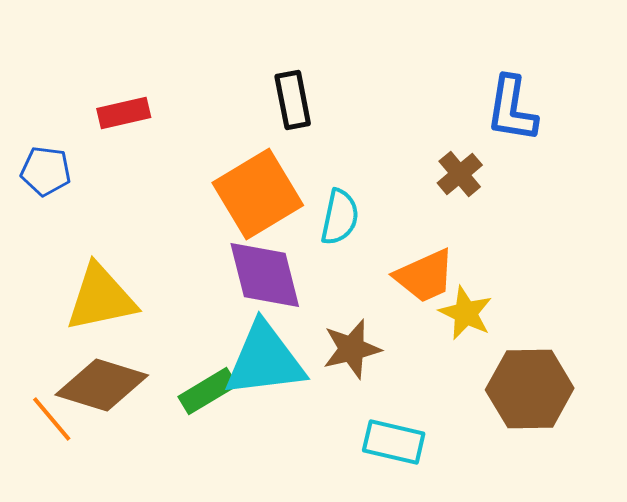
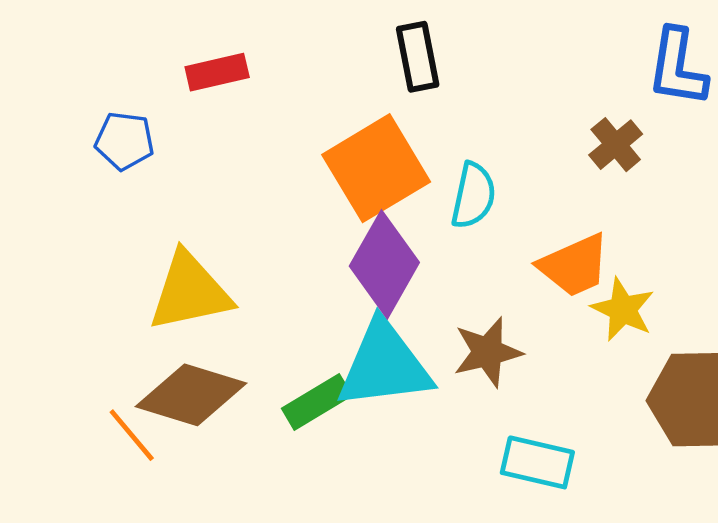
purple diamond: (265, 275) -> (384, 264), turned 44

